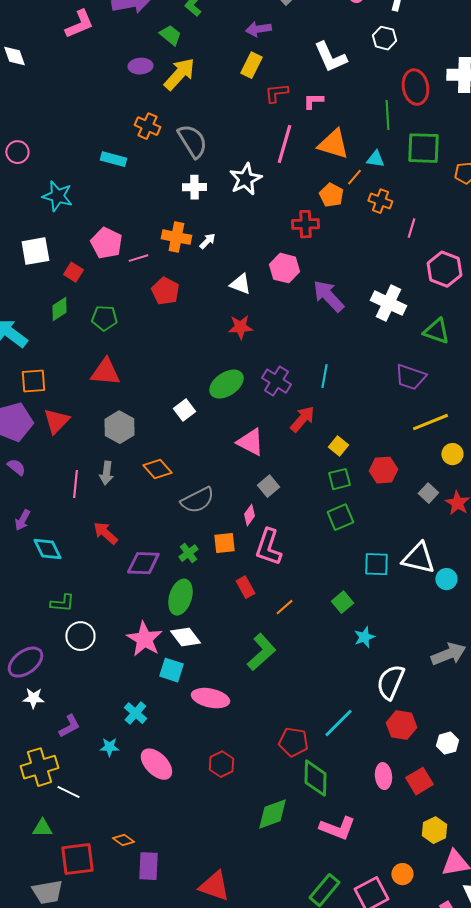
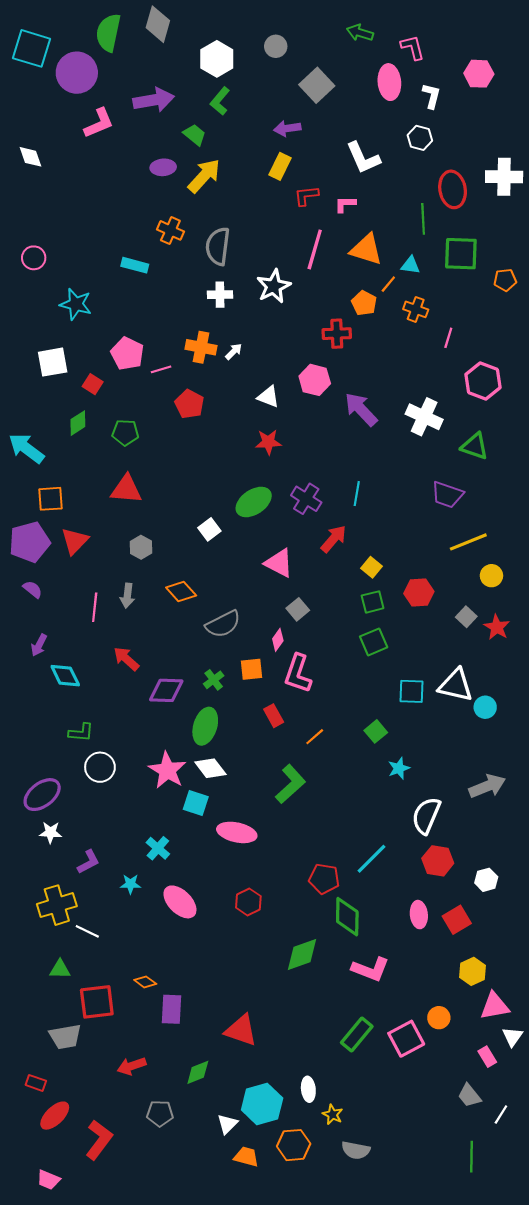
gray semicircle: (192, 141) -> (218, 246), turned -141
gray hexagon: (119, 427) -> (141, 547), size x0.7

